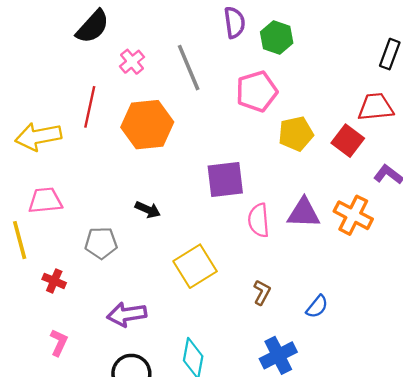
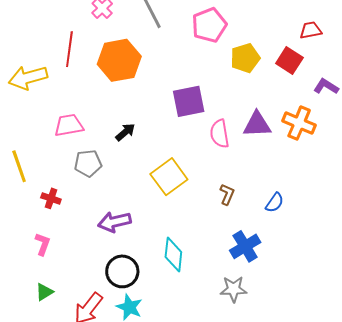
red trapezoid: (376, 107) -> (311, 30), size x0.7
pink trapezoid: (45, 200) -> (69, 125), moved
black arrow: (148, 210) -> (125, 132), turned -60
pink L-shape: (59, 343) -> (43, 244), moved

